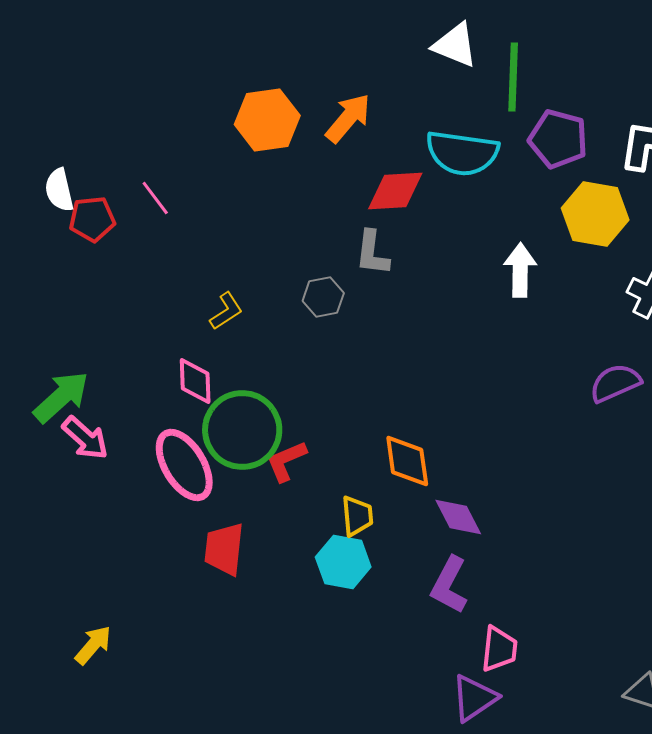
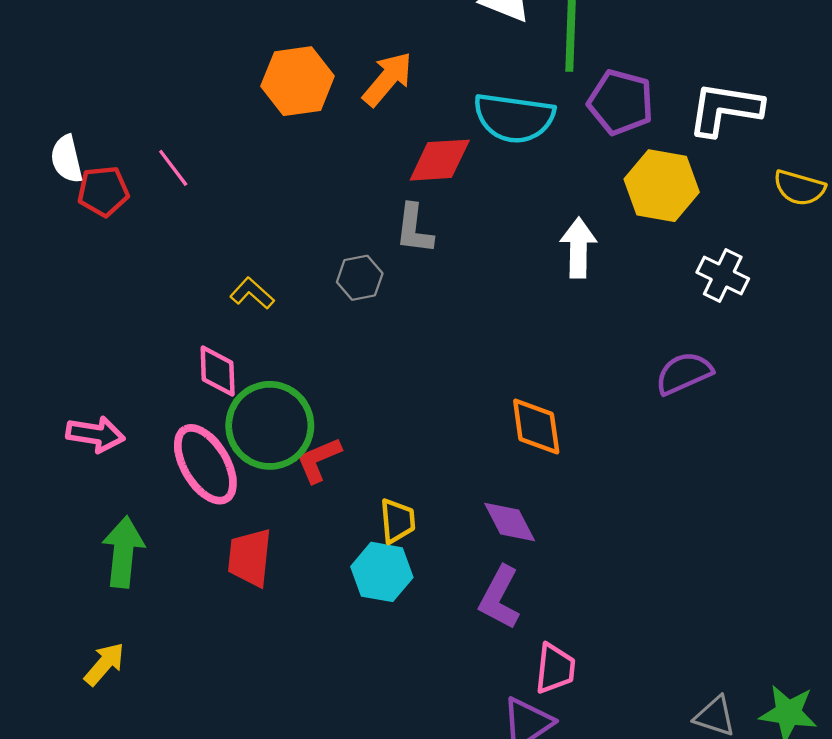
yellow L-shape: (226, 311) -> (252, 293), turned -105
green arrow: (61, 397) -> (123, 552), moved, turned -42
pink arrow: (85, 438) -> (95, 434), turned -33
orange diamond: (407, 461) -> (536, 426), moved

